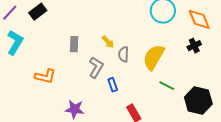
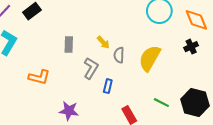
blue rectangle: (113, 85) -> (108, 86), turned 32
green line: (167, 86) -> (161, 103), moved

